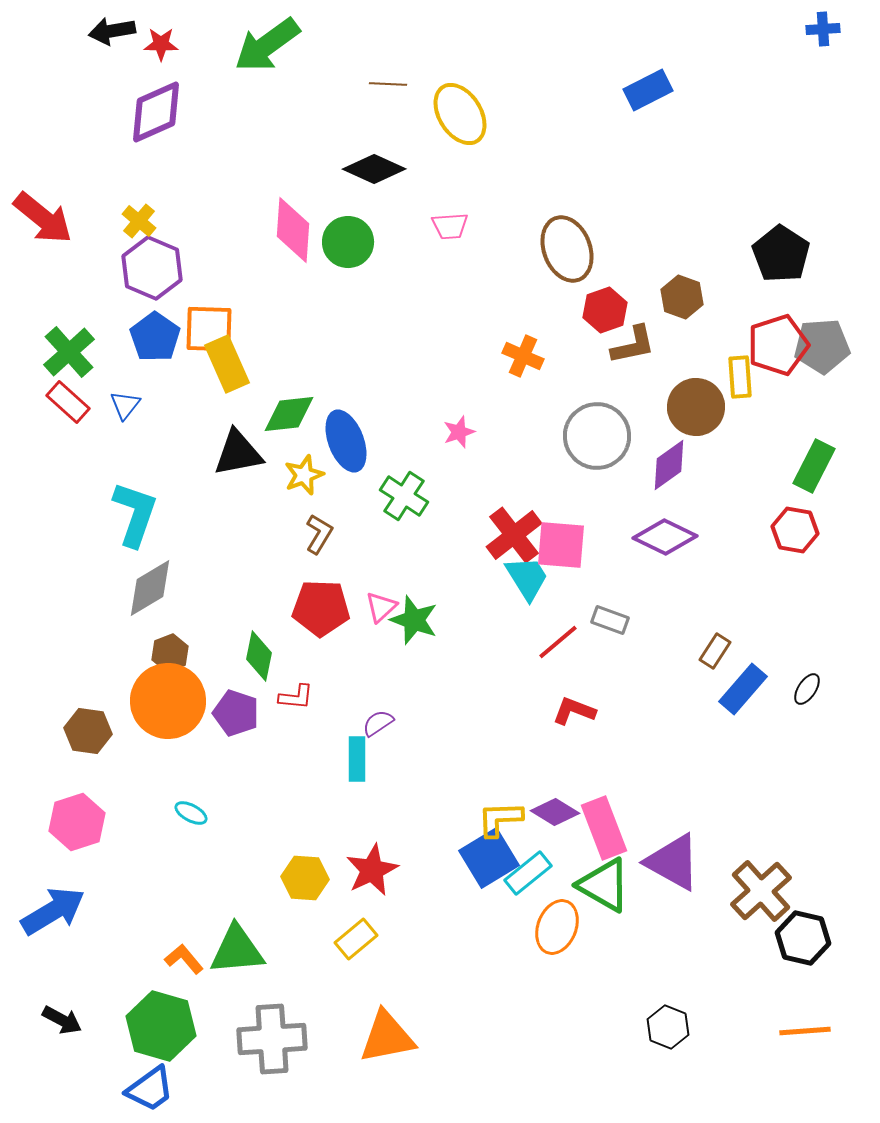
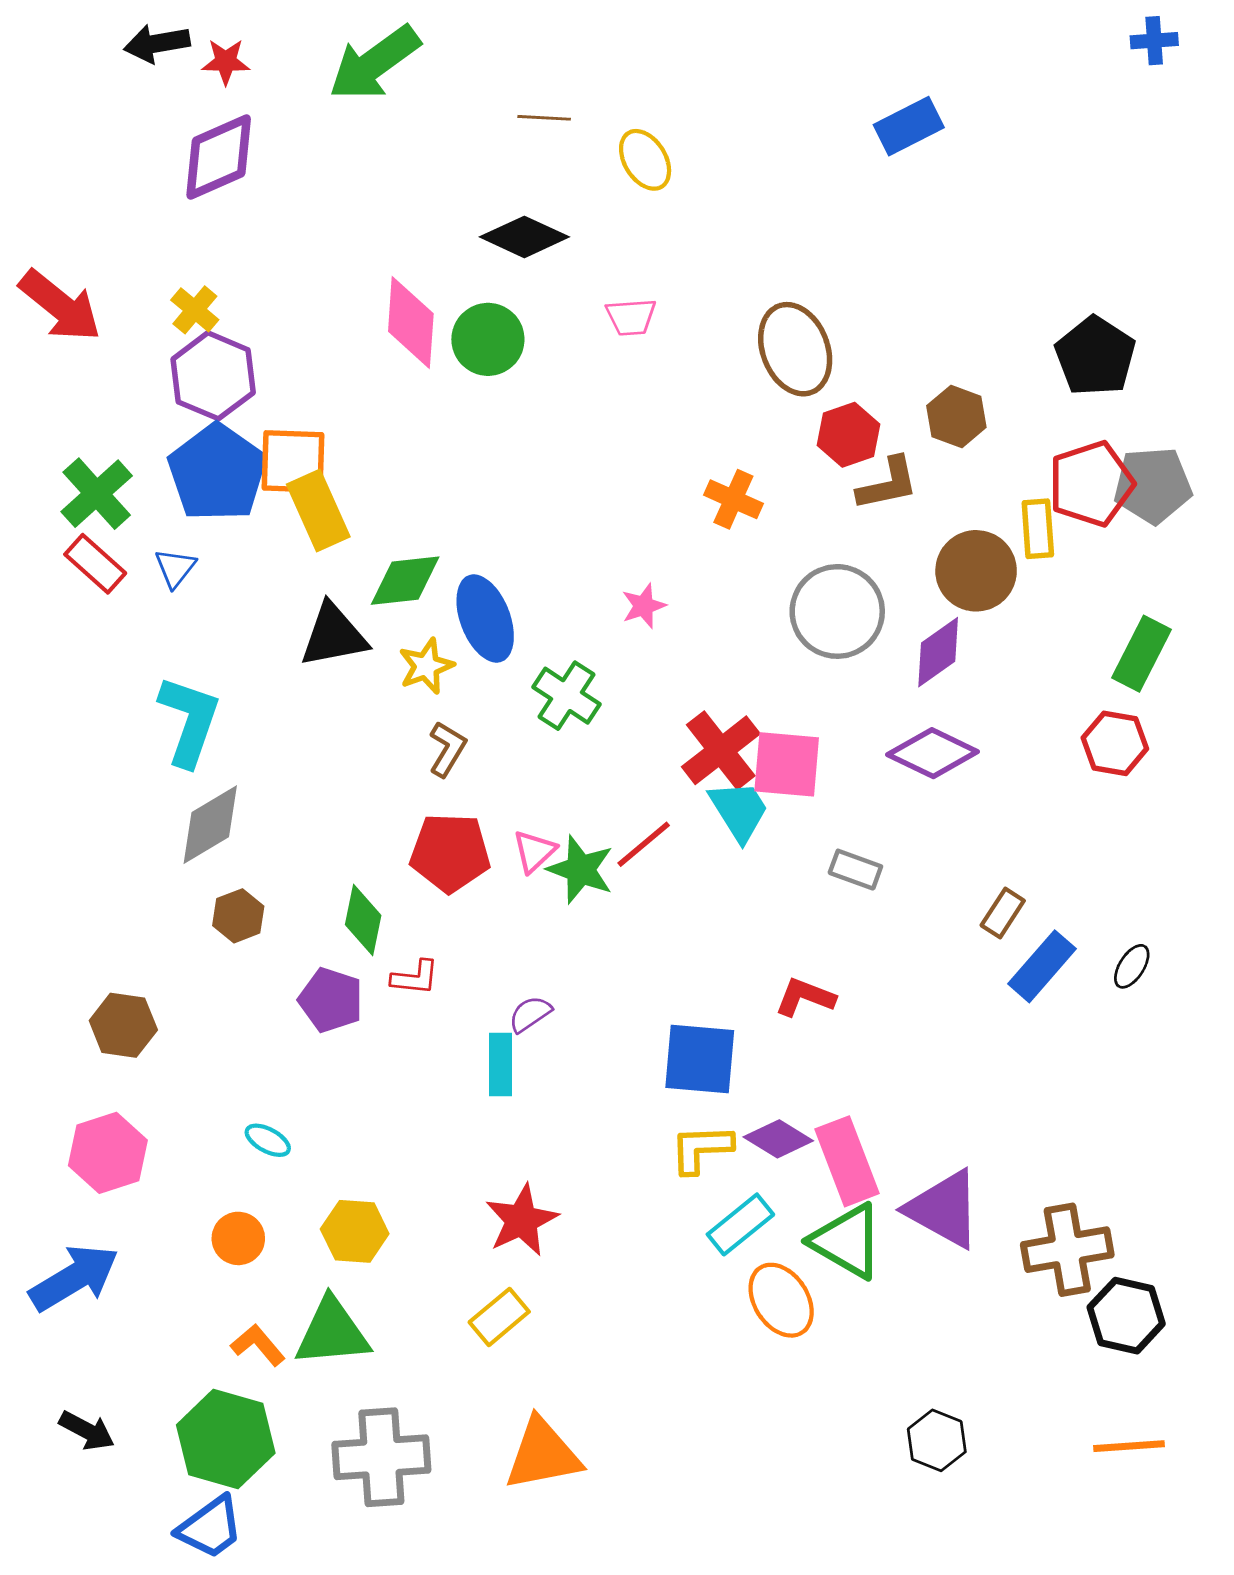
yellow ellipse: (460, 114) -> (645, 160), size x0.7
blue pentagon: (155, 337) -> (217, 473), size x1.4
red line: (558, 642) -> (644, 844), moved
orange circle: (168, 701) -> (238, 1238), moved, size x0.5
blue square: (489, 858) -> (700, 1059), moved, turned 36
yellow hexagon: (305, 878) -> (355, 1231), moved
brown cross: (761, 891) -> (1067, 1250), turned 32
orange ellipse: (557, 927) -> (781, 1300), turned -54

